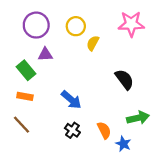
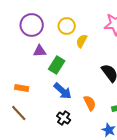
green rectangle: (26, 70) -> (57, 65), moved, turned 72
orange semicircle: (104, 130) -> (90, 103), moved

